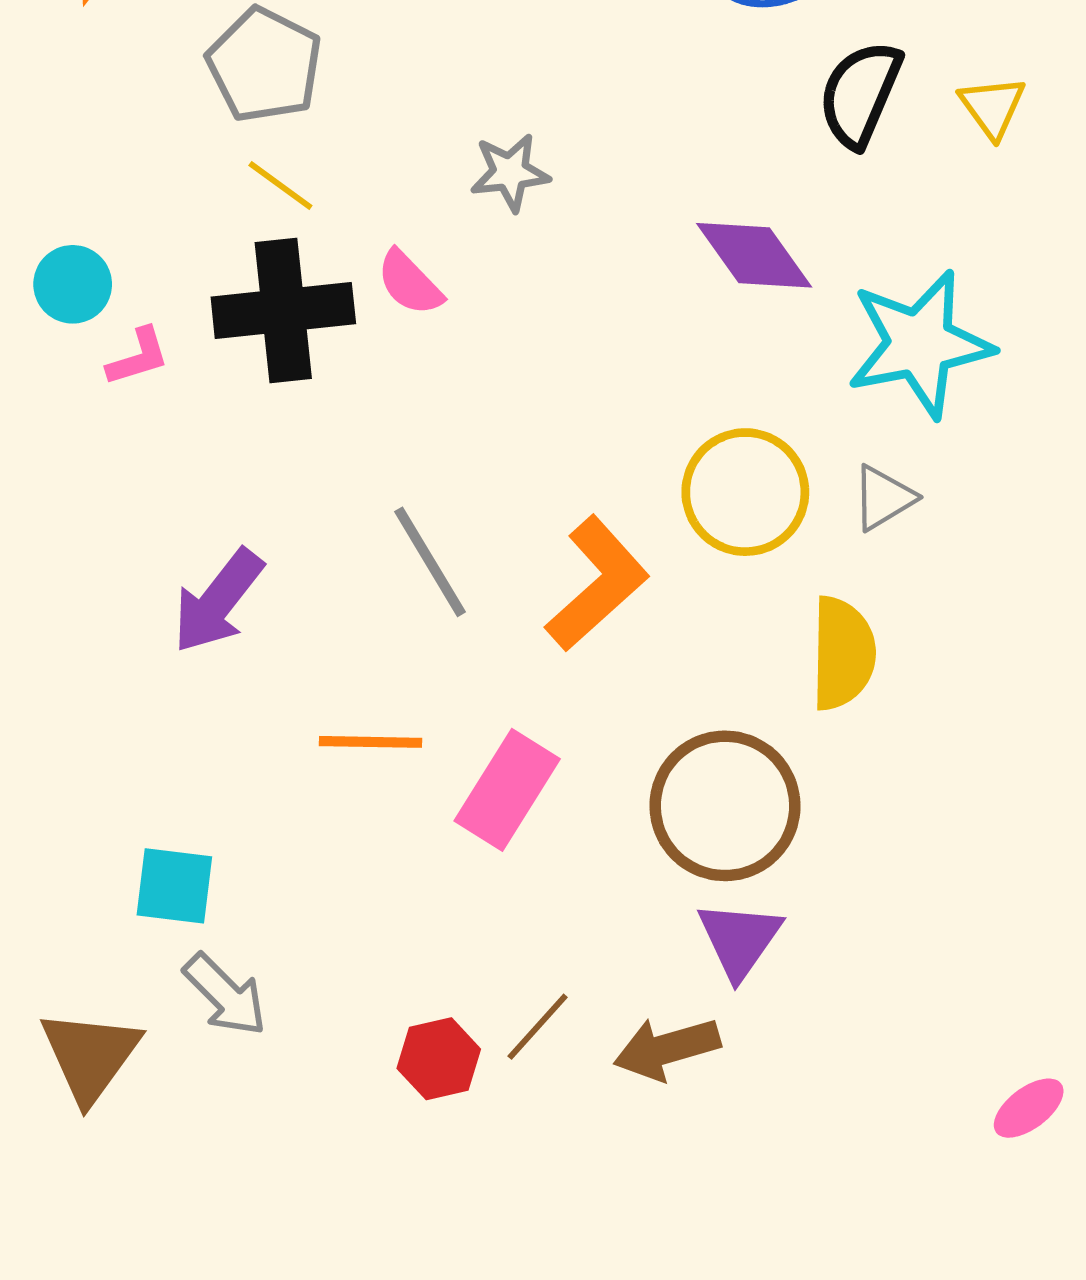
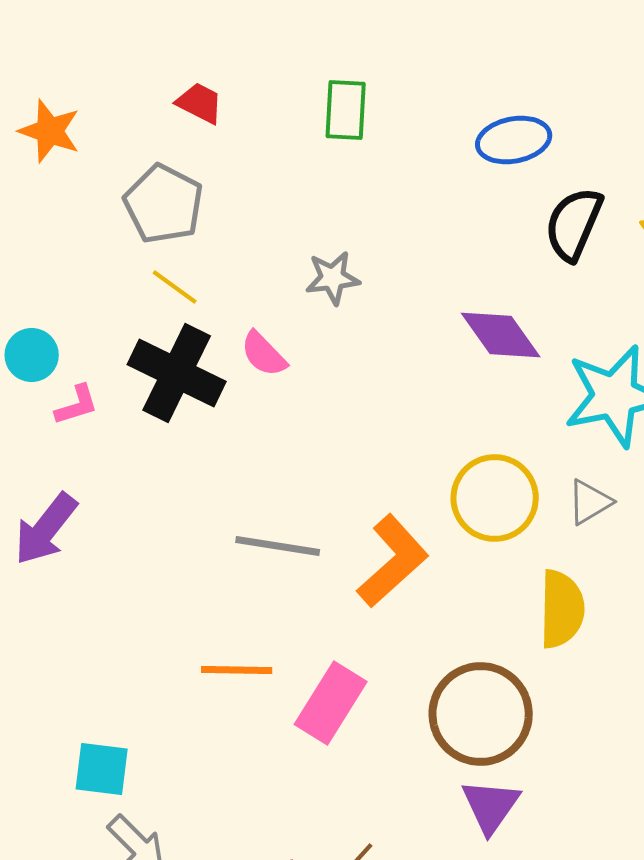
black cross: (283, 310) -> (177, 373), turned 32
gray line: (430, 562) -> (278, 546), turned -50
purple arrow: (218, 601) -> (46, 529), moved

